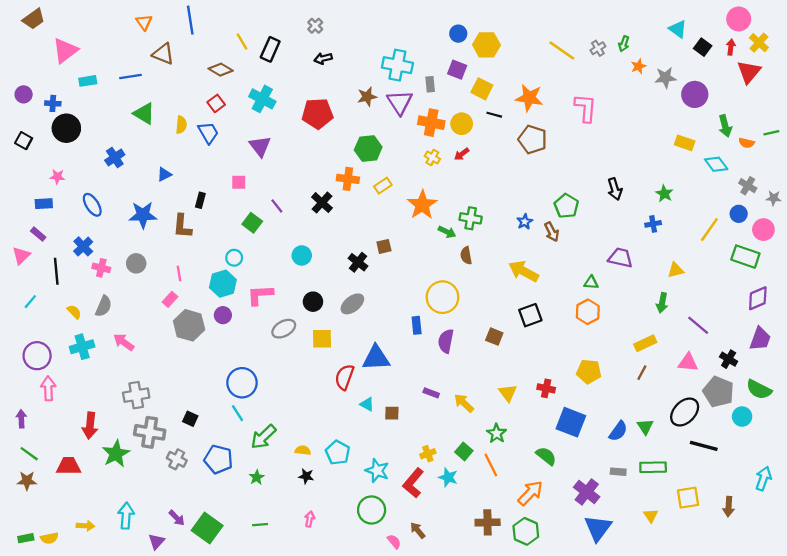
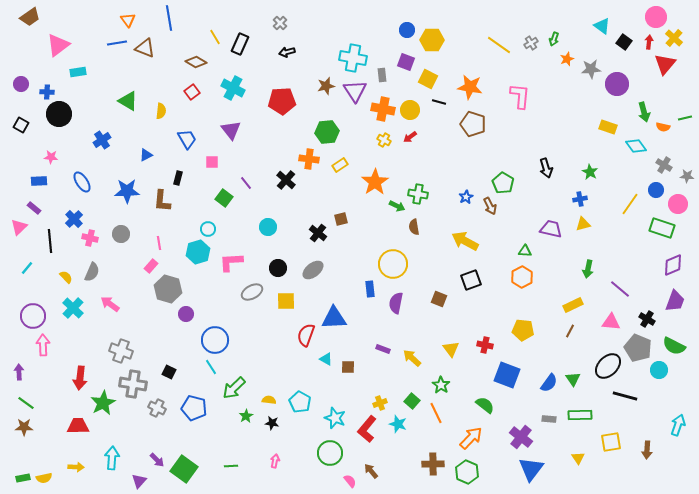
blue line: (131, 76) -> (117, 43), moved
blue trapezoid: (208, 133) -> (187, 139), moved
yellow triangle: (676, 270) -> (583, 224), moved
purple circle: (223, 315) -> (186, 314), moved
cyan cross: (82, 347) -> (73, 308), turned -30
gray cross: (136, 395) -> (121, 351), turned 30
red trapezoid: (69, 466) -> (78, 426), moved
green star: (257, 477) -> (246, 416), moved

